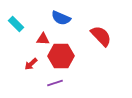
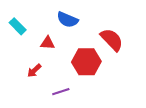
red hexagon: (61, 56) -> (86, 62), moved

